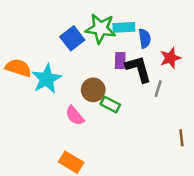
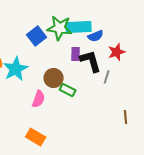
cyan rectangle: (124, 27) -> (79, 27), size x1.4
blue semicircle: (145, 38) -> (96, 36), turned 77
pink semicircle: (75, 116) -> (39, 99), turned -120

